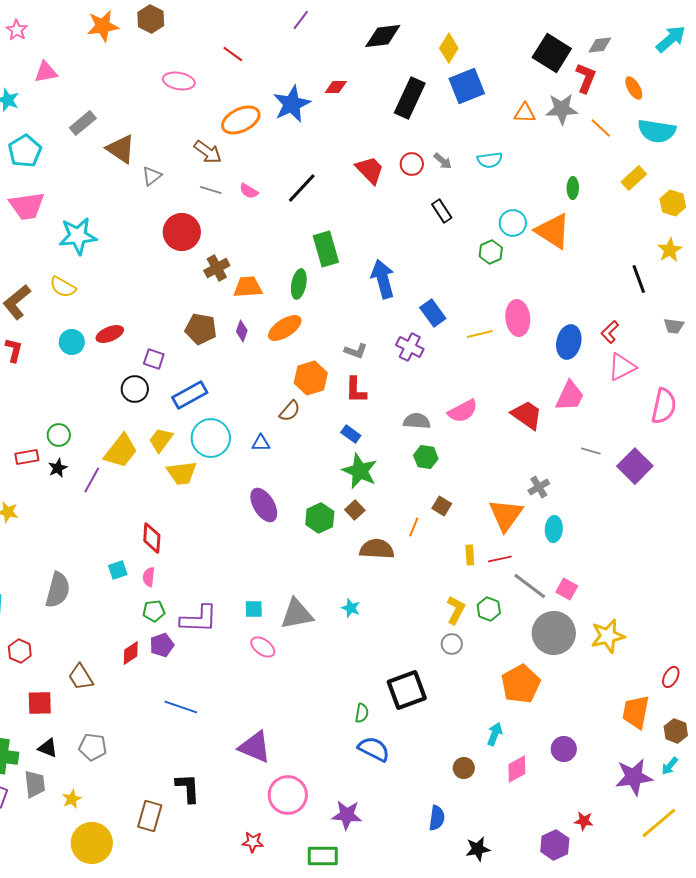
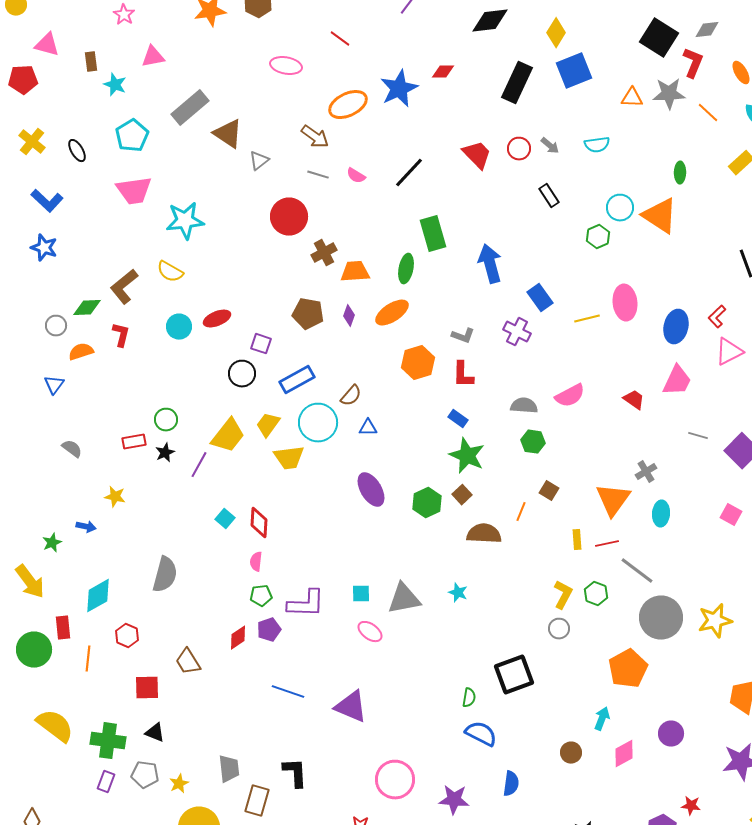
gray rectangle: (83, 123) -> (190, 108), size x1.4
brown semicircle: (290, 411) -> (351, 396), moved
red trapezoid: (527, 415) -> (634, 400), size x0.7
cyan square: (118, 570) -> (225, 519), moved, turned -30
pink square: (567, 589) -> (731, 515), moved
gray pentagon: (93, 747) -> (145, 775), moved
purple triangle: (255, 747) -> (351, 707), moved
gray trapezoid: (35, 784) -> (229, 769), moved
blue semicircle: (437, 818) -> (511, 784), moved

